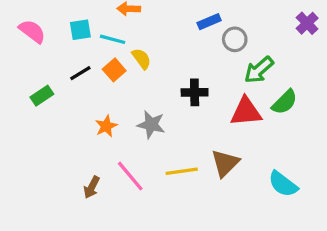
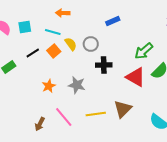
cyan square: (80, 30) -> (25, 27), moved
gray circle: (235, 39) -> (91, 44), moved
red triangle: (246, 112) -> (136, 77), turned 35

